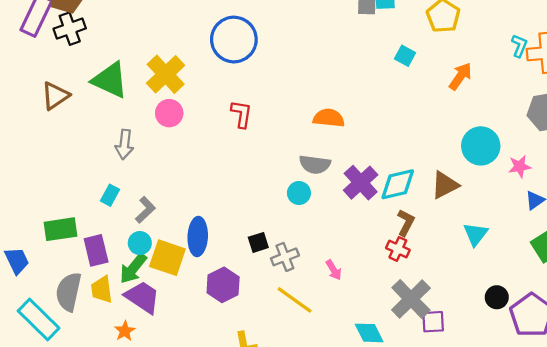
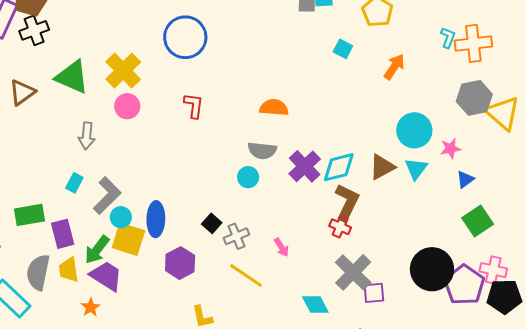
gray L-shape: (145, 210) -> (107, 196), size x1.5
brown L-shape: (406, 223) -> (347, 202), size x1.5
cyan triangle: (476, 234) -> (416, 169), moved
black square: (258, 242) -> (212, 223), turned -30
cyan circle: (140, 243) -> (121, 217), moved
black circle: (497, 297) -> (432, 269), size x2.0

